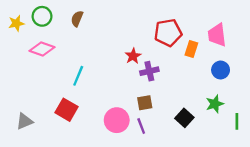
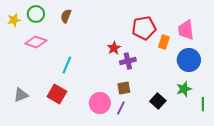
blue circle: (221, 70) -> (189, 60), size x1.5
gray triangle: (25, 121) -> (21, 95), moved
purple line: (141, 126) -> (121, 108), turned 48

